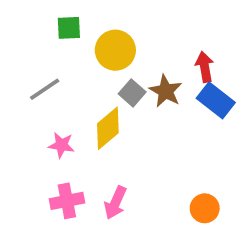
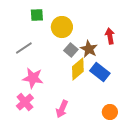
blue rectangle: (216, 100) -> (100, 72), moved
yellow diamond: (108, 128) -> (78, 69), moved
pink star: (61, 145) -> (33, 78), size x1.5
pink cross: (67, 201) -> (25, 102), moved, turned -30

